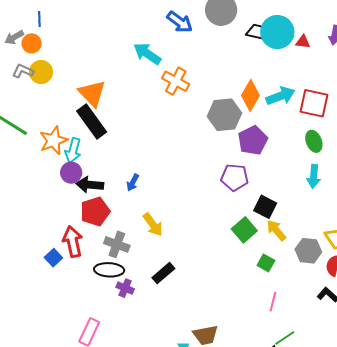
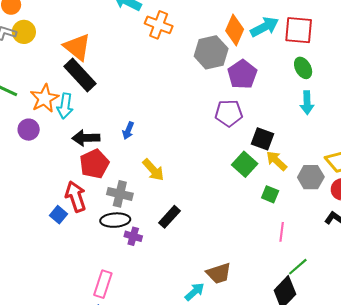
purple circle: (71, 173) -> (29, 130), moved

